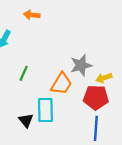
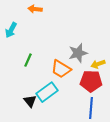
orange trapezoid: (61, 84) -> (61, 69), turned 90
cyan rectangle: (45, 110) -> (47, 92), turned 55

